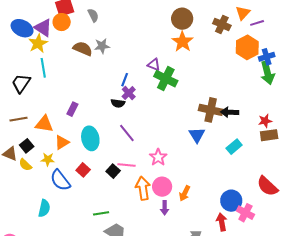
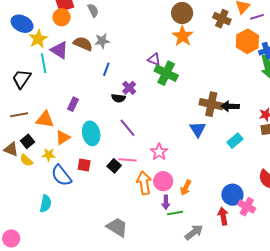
purple triangle: (43, 28) -> (59, 50), moved
blue line: (125, 80) -> (106, 69), moved
red square: (83, 170) -> (84, 165), turned -32
green line: (101, 213) -> (175, 213), moved

